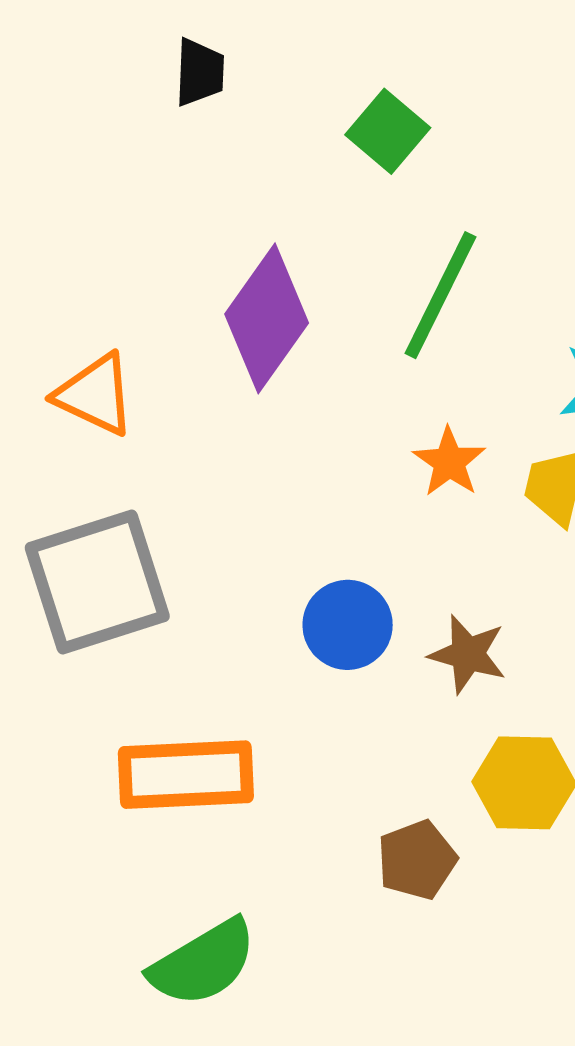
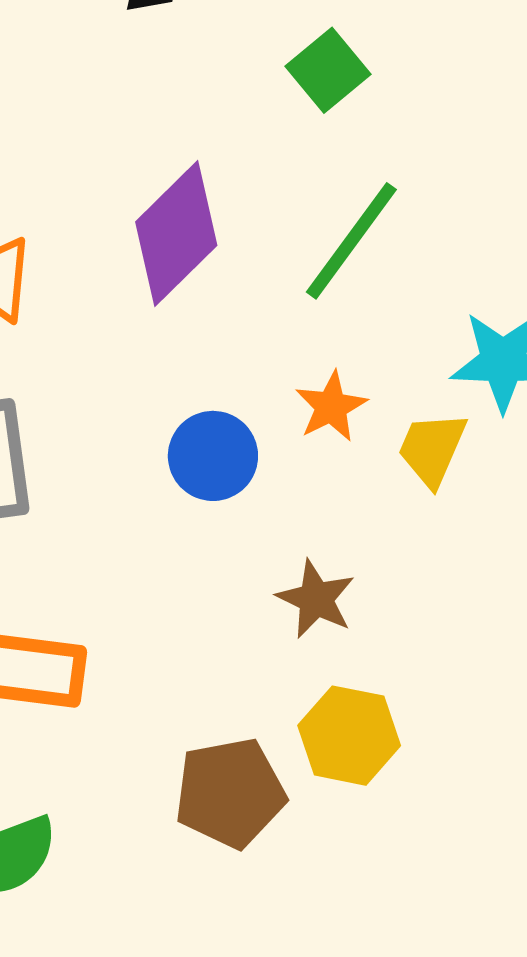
blue circle: (348, 625) -> (213, 456), moved
brown pentagon: (417, 860) -> (230, 793), size x1.4

